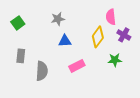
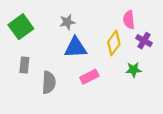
green square: (18, 23) -> (21, 27), size x1.5
blue triangle: (65, 41) -> (75, 48), size x1.5

